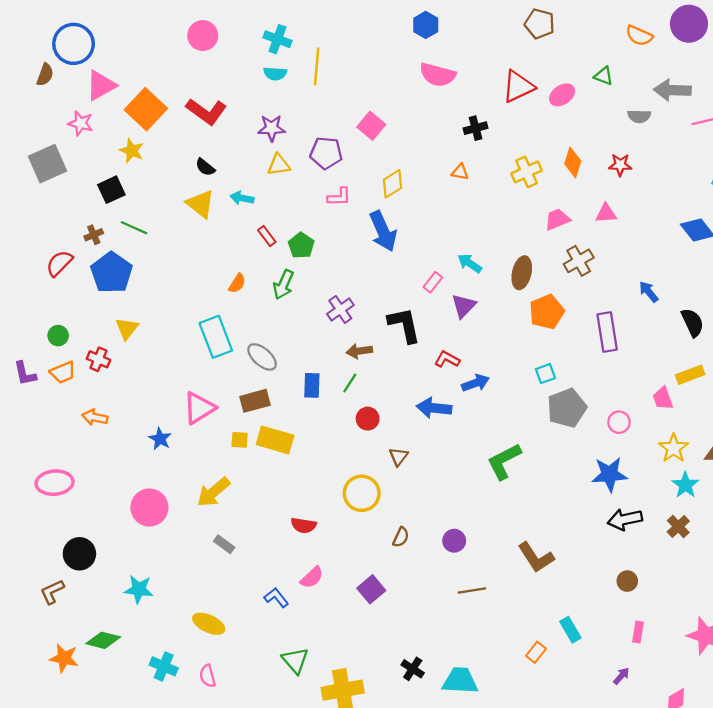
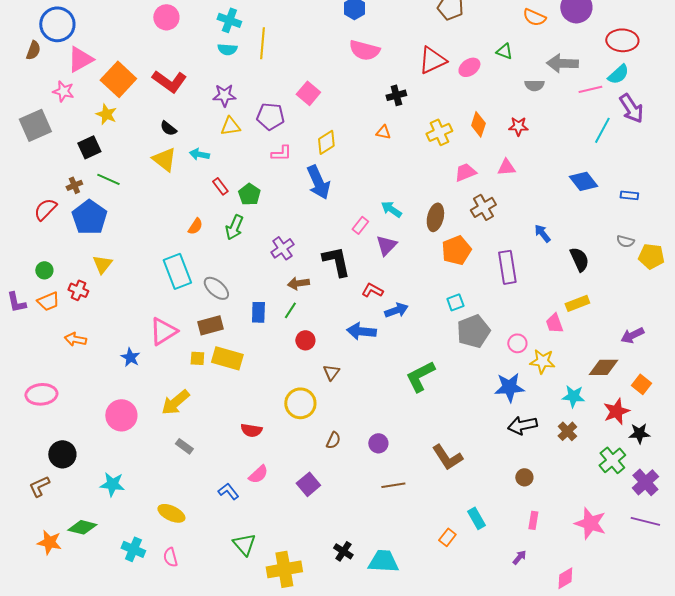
yellow star: (674, 448) -> (542, 361), moved, turned -30
cyan star: (685, 485) -> (573, 396), turned -30

